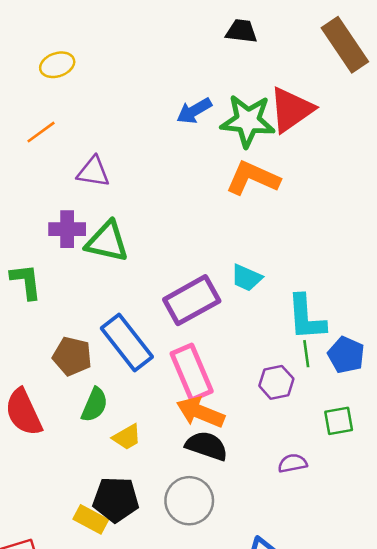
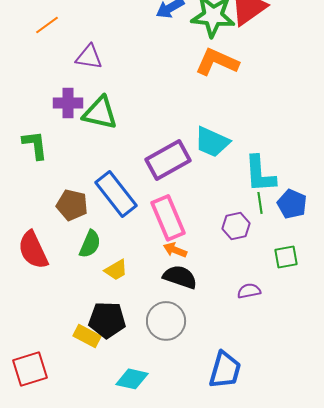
cyan trapezoid: (246, 278) -> (212, 142), size x1.4
orange arrow: (200, 412) -> (175, 250), size x0.6

